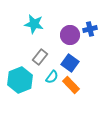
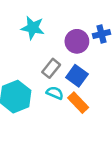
gray rectangle: (40, 57) -> (51, 68), moved
cyan semicircle: (52, 77) -> (55, 93), turned -104

